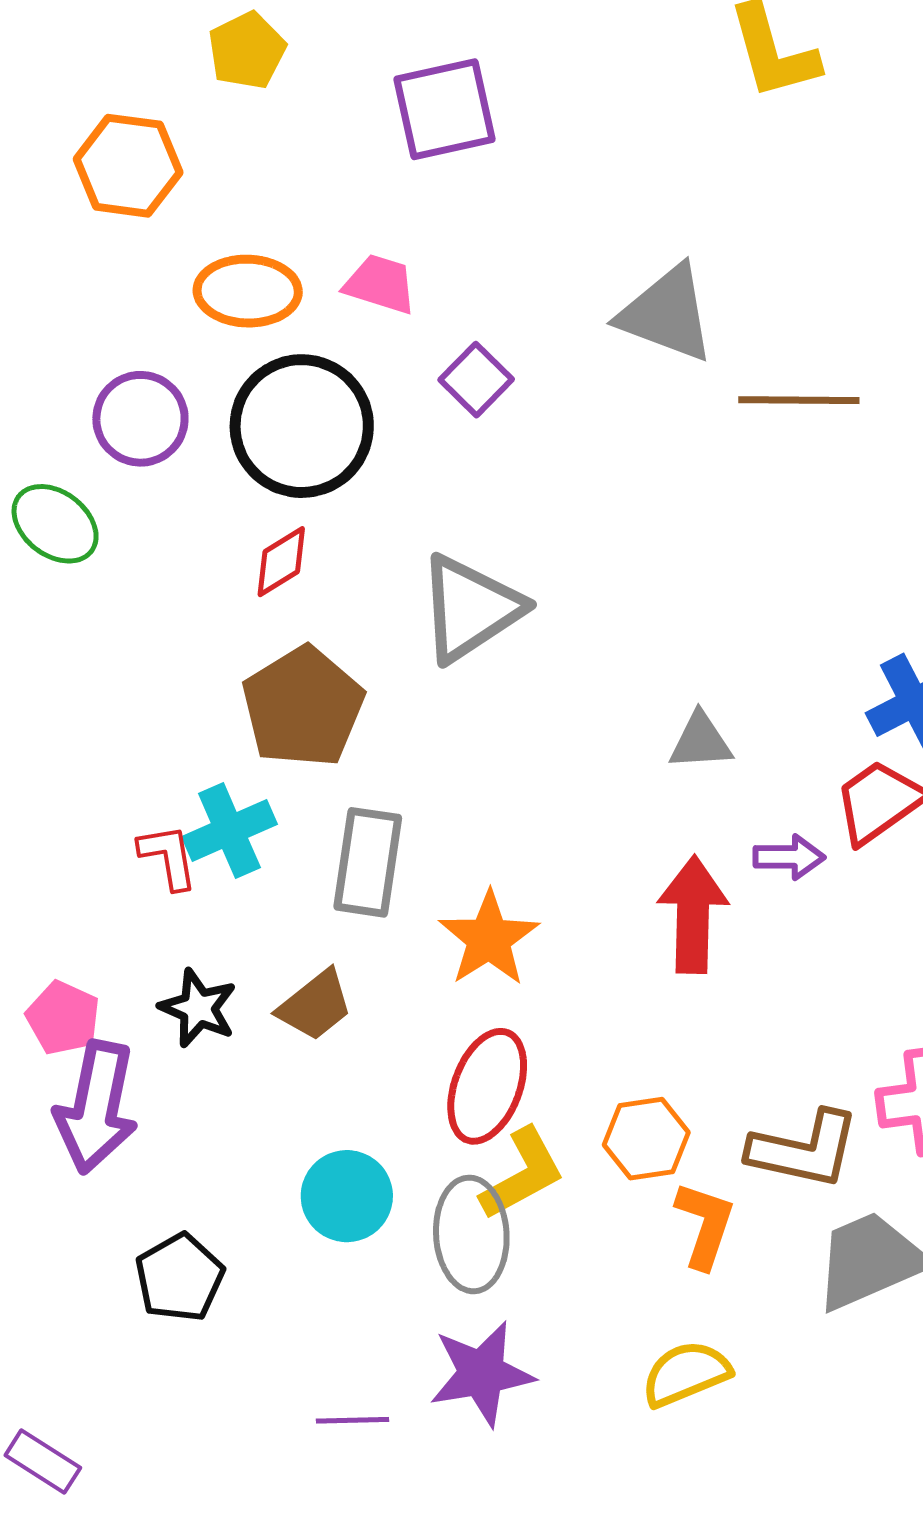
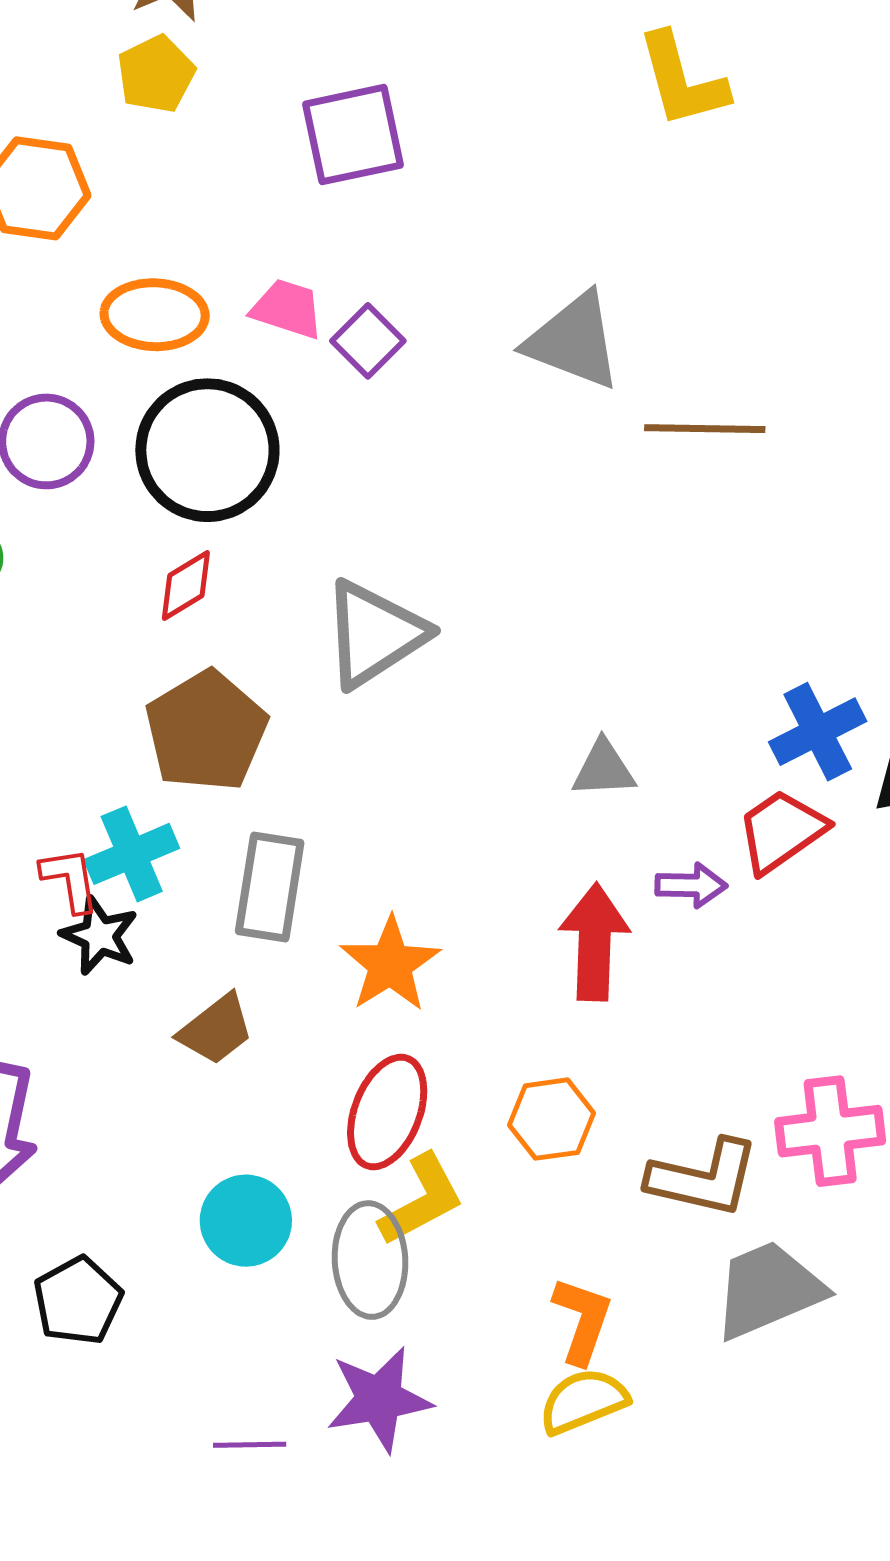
purple square: (476, 380) -> (368, 341), moved
black star: (198, 1008) -> (99, 936), moved
orange hexagon: (646, 1139) -> (552, 1119), moved
orange L-shape: (705, 1225) -> (582, 1320), moved

